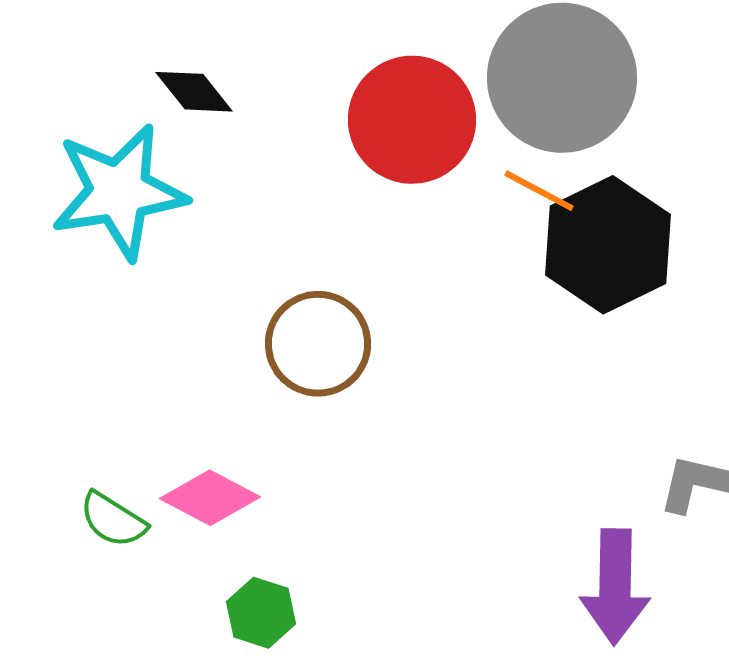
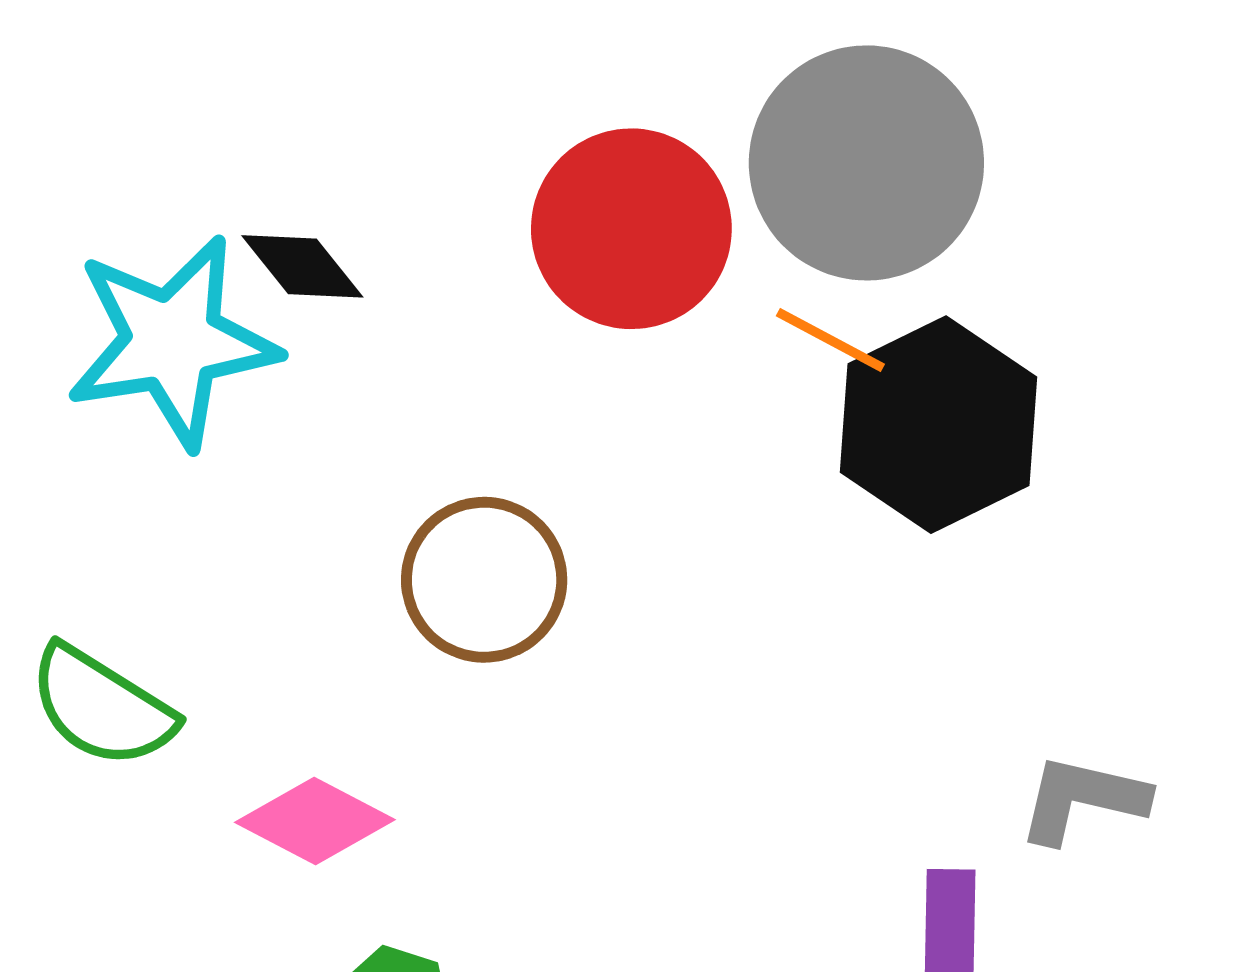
black diamond: (194, 92) -> (302, 266), moved
green semicircle: (113, 520) -> (102, 707), moved, size x1.4

